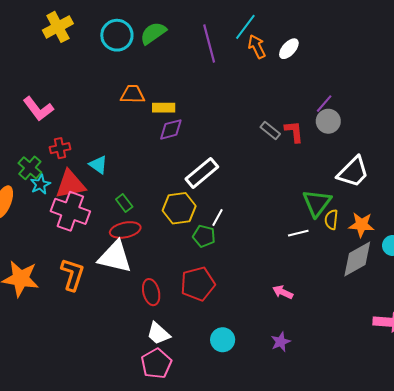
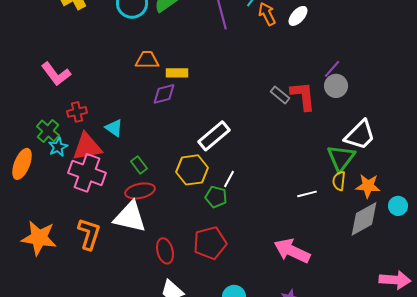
purple diamond: (171, 129) -> (164, 94), moved
red L-shape: (294, 132) -> (303, 96), size x1.4
green triangle: (317, 203) -> (341, 158), moved
pink arrow: (283, 292) -> (292, 251), size x1.8

